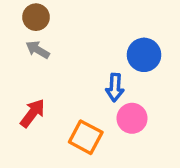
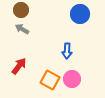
blue circle: (144, 55) -> (80, 14), moved
pink circle: (132, 118) -> (72, 79), moved

